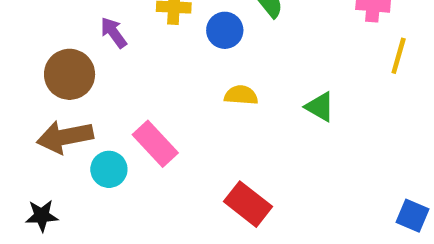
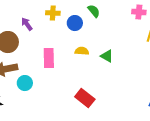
green triangle: (320, 107) -> (107, 56), moved
pink rectangle: (155, 144) -> (49, 58), moved, turned 42

